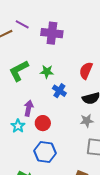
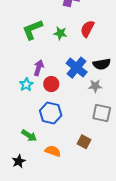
red semicircle: (86, 71) -> (87, 29), moved
blue cross: (59, 91) -> (77, 68), moved, size x1.5

